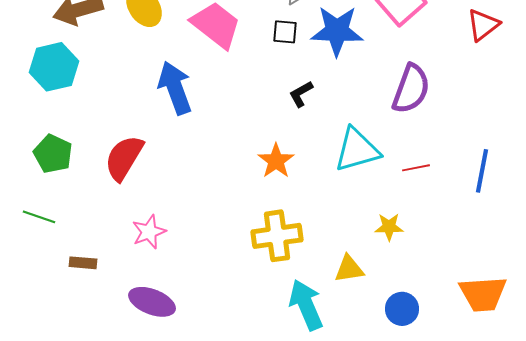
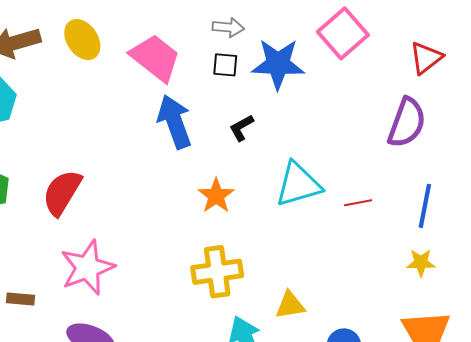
blue arrow: (175, 88) -> (175, 122), moved
purple semicircle: (411, 89) -> (407, 123), moved
yellow star: (389, 227) -> (421, 263), moved
pink star: (149, 232) -> (87, 268), size x1.6

